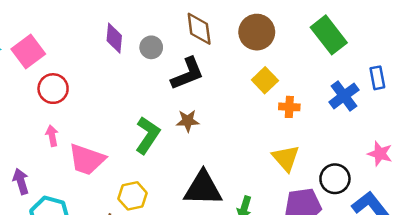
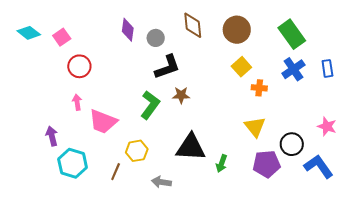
pink square: (28, 51) -> (62, 37), size x0.7
black L-shape: (187, 74) -> (167, 67), moved
blue cross: (344, 96) -> (293, 69), moved

